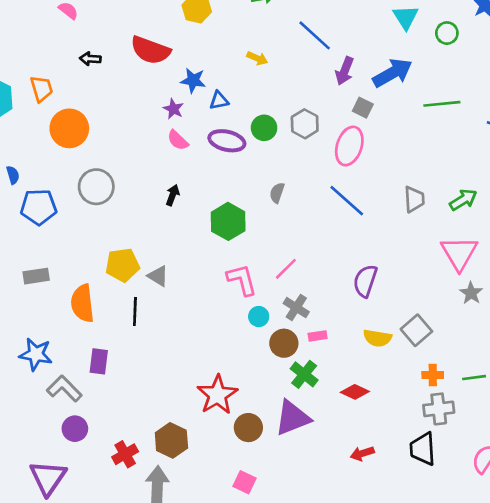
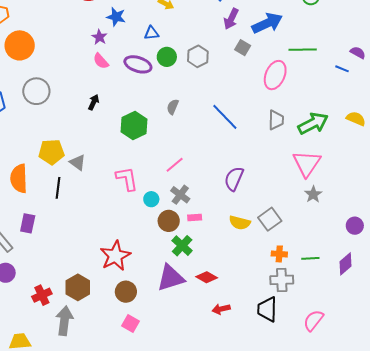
blue triangle: (219, 100) -> (151, 33), moved
pink ellipse: (349, 146) -> (275, 75), moved
green arrow: (463, 200) -> (313, 123), size x1.4
pink L-shape: (242, 280) -> (127, 179), moved
red diamond: (355, 392) -> (207, 277), moved
brown circle: (248, 428) -> (126, 292), moved

